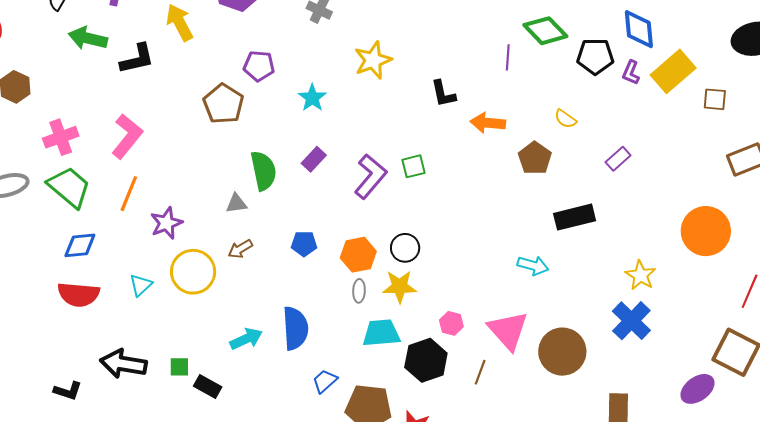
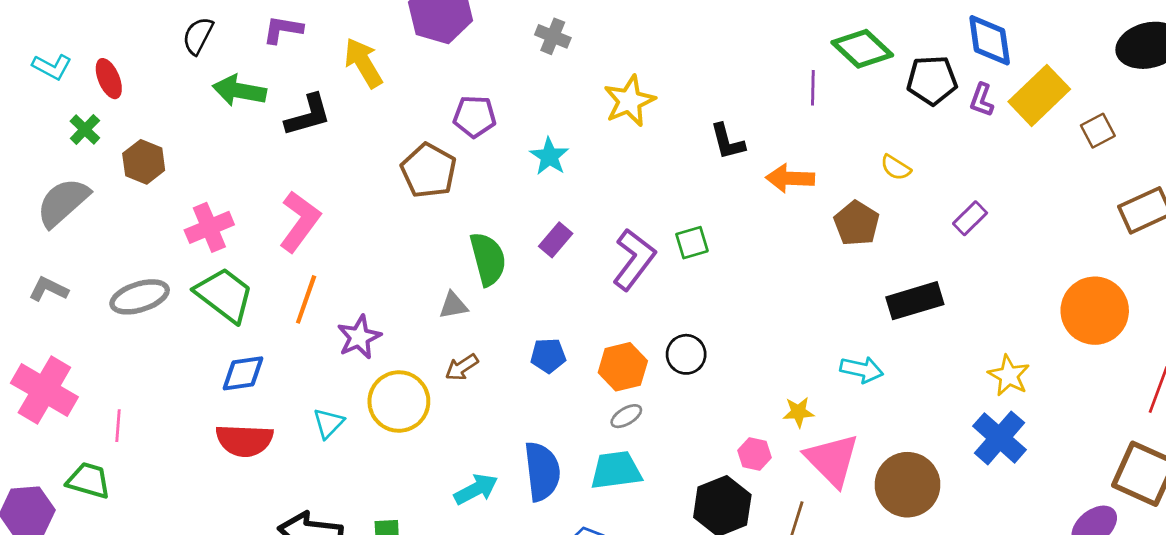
brown square: (715, 99) -> (1098, 131), turned -30
yellow star: (400, 287) -> (798, 412), moved, size x0.7
gray ellipse: (359, 291) -> (626, 416), turned 60
cyan trapezoid: (381, 333) -> (616, 470), moved

